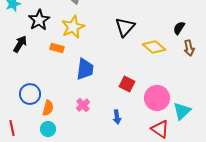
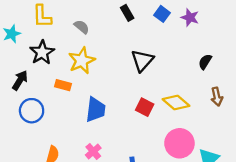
yellow diamond: (154, 47) -> (176, 103), moved
brown arrow: (189, 48) -> (217, 97), moved
red square: (127, 84) -> (145, 107), moved
blue circle: (30, 94) -> (32, 111), moved

